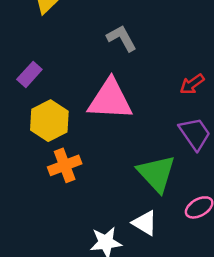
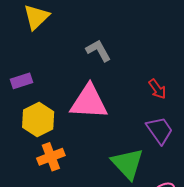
purple rectangle: (29, 74) -> (21, 81), turned 30
red arrow: (192, 84) -> (157, 89), turned -90

